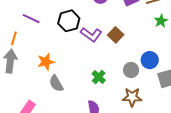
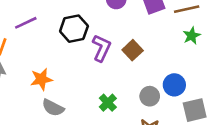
purple line: (31, 19) -> (26, 23), turned -54
purple L-shape: (91, 35) -> (101, 48), turned -105
gray semicircle: (56, 83) -> (53, 108), turned -36

